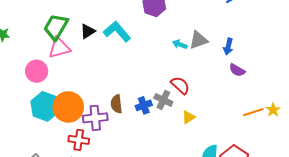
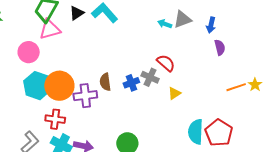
purple semicircle: (237, 70) -> (220, 47), turned -133
red cross: (79, 140) -> (55, 119), moved

